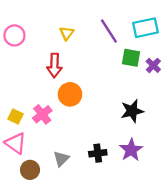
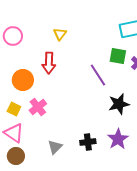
purple line: (109, 31) -> (98, 75), moved
orange circle: (70, 94) -> (23, 80), moved
brown circle: (30, 170) -> (16, 156), moved

